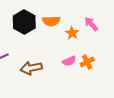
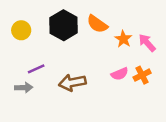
orange semicircle: (51, 21) -> (97, 24), turned 36
pink arrow: (91, 24) -> (147, 43), moved

